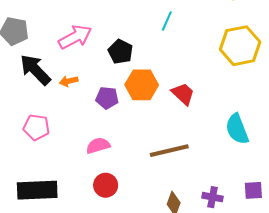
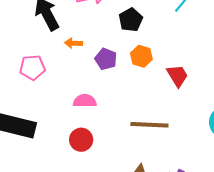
orange arrow: (69, 81) -> (74, 43), moved
orange hexagon: (142, 85) -> (141, 56), size x0.7
pink pentagon: (36, 127) -> (32, 67), turned -30

